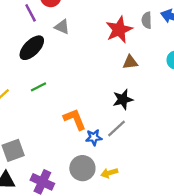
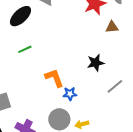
brown triangle: (130, 62) -> (112, 27), moved
gray line: (117, 129) -> (115, 86), moved

